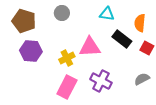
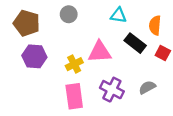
gray semicircle: (142, 79) -> (147, 87), moved
pink rectangle: (67, 87) -> (74, 96), turned -35

